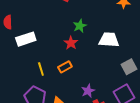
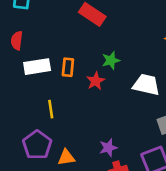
orange rectangle: (65, 67) -> (68, 67), moved, turned -64

